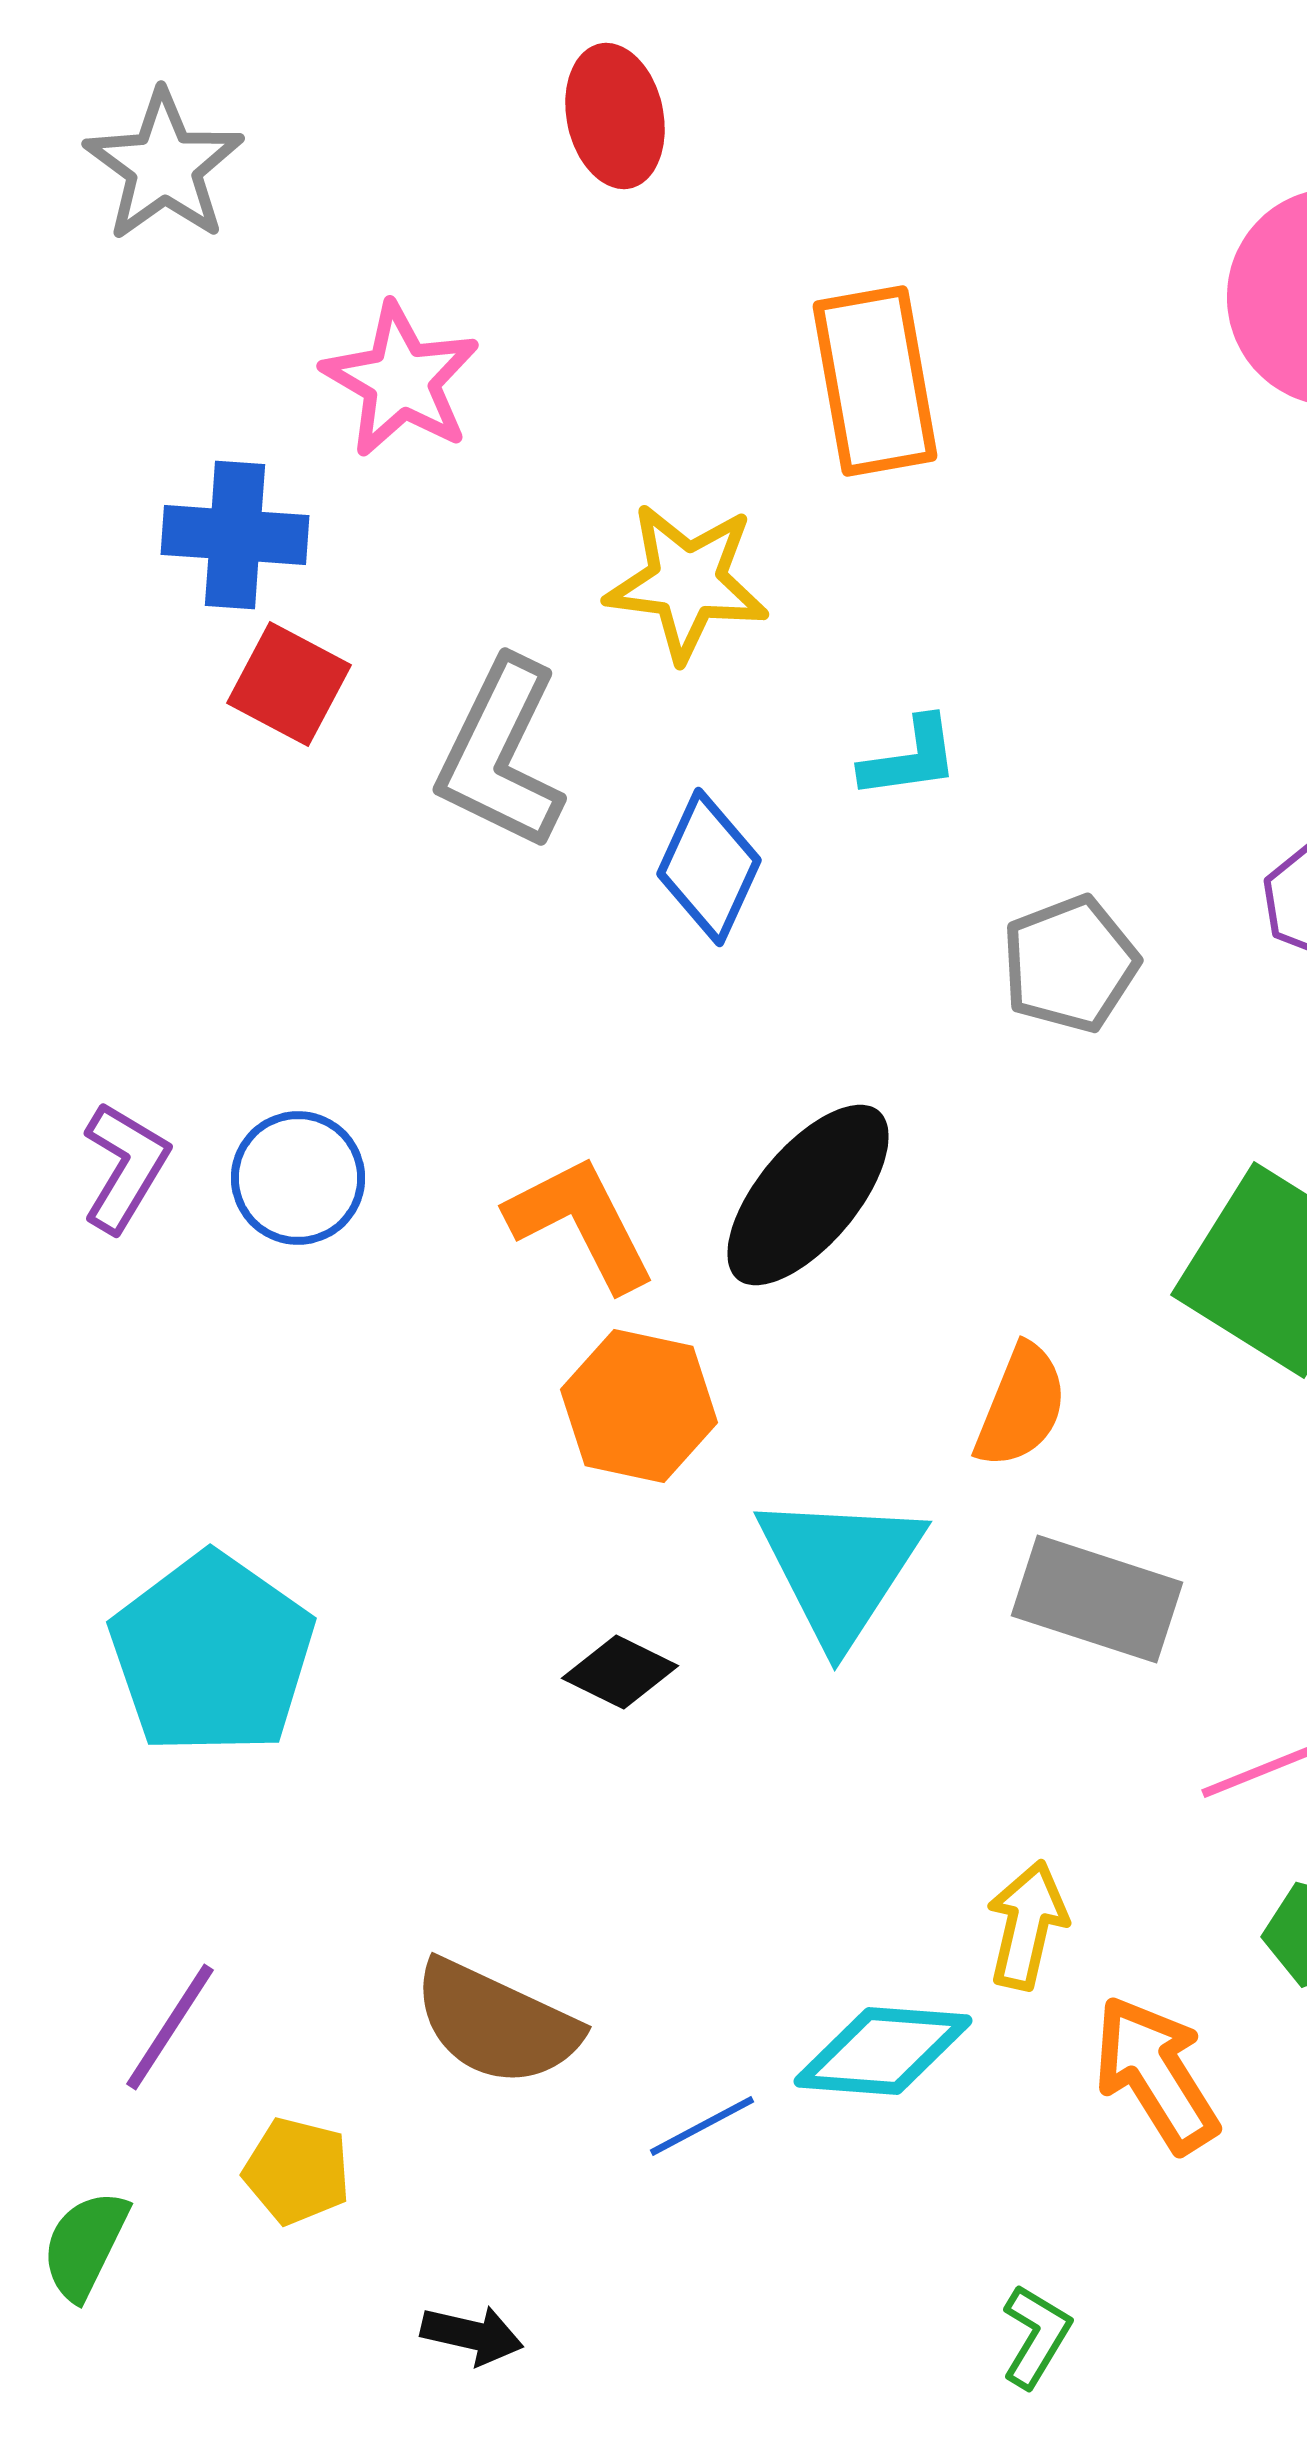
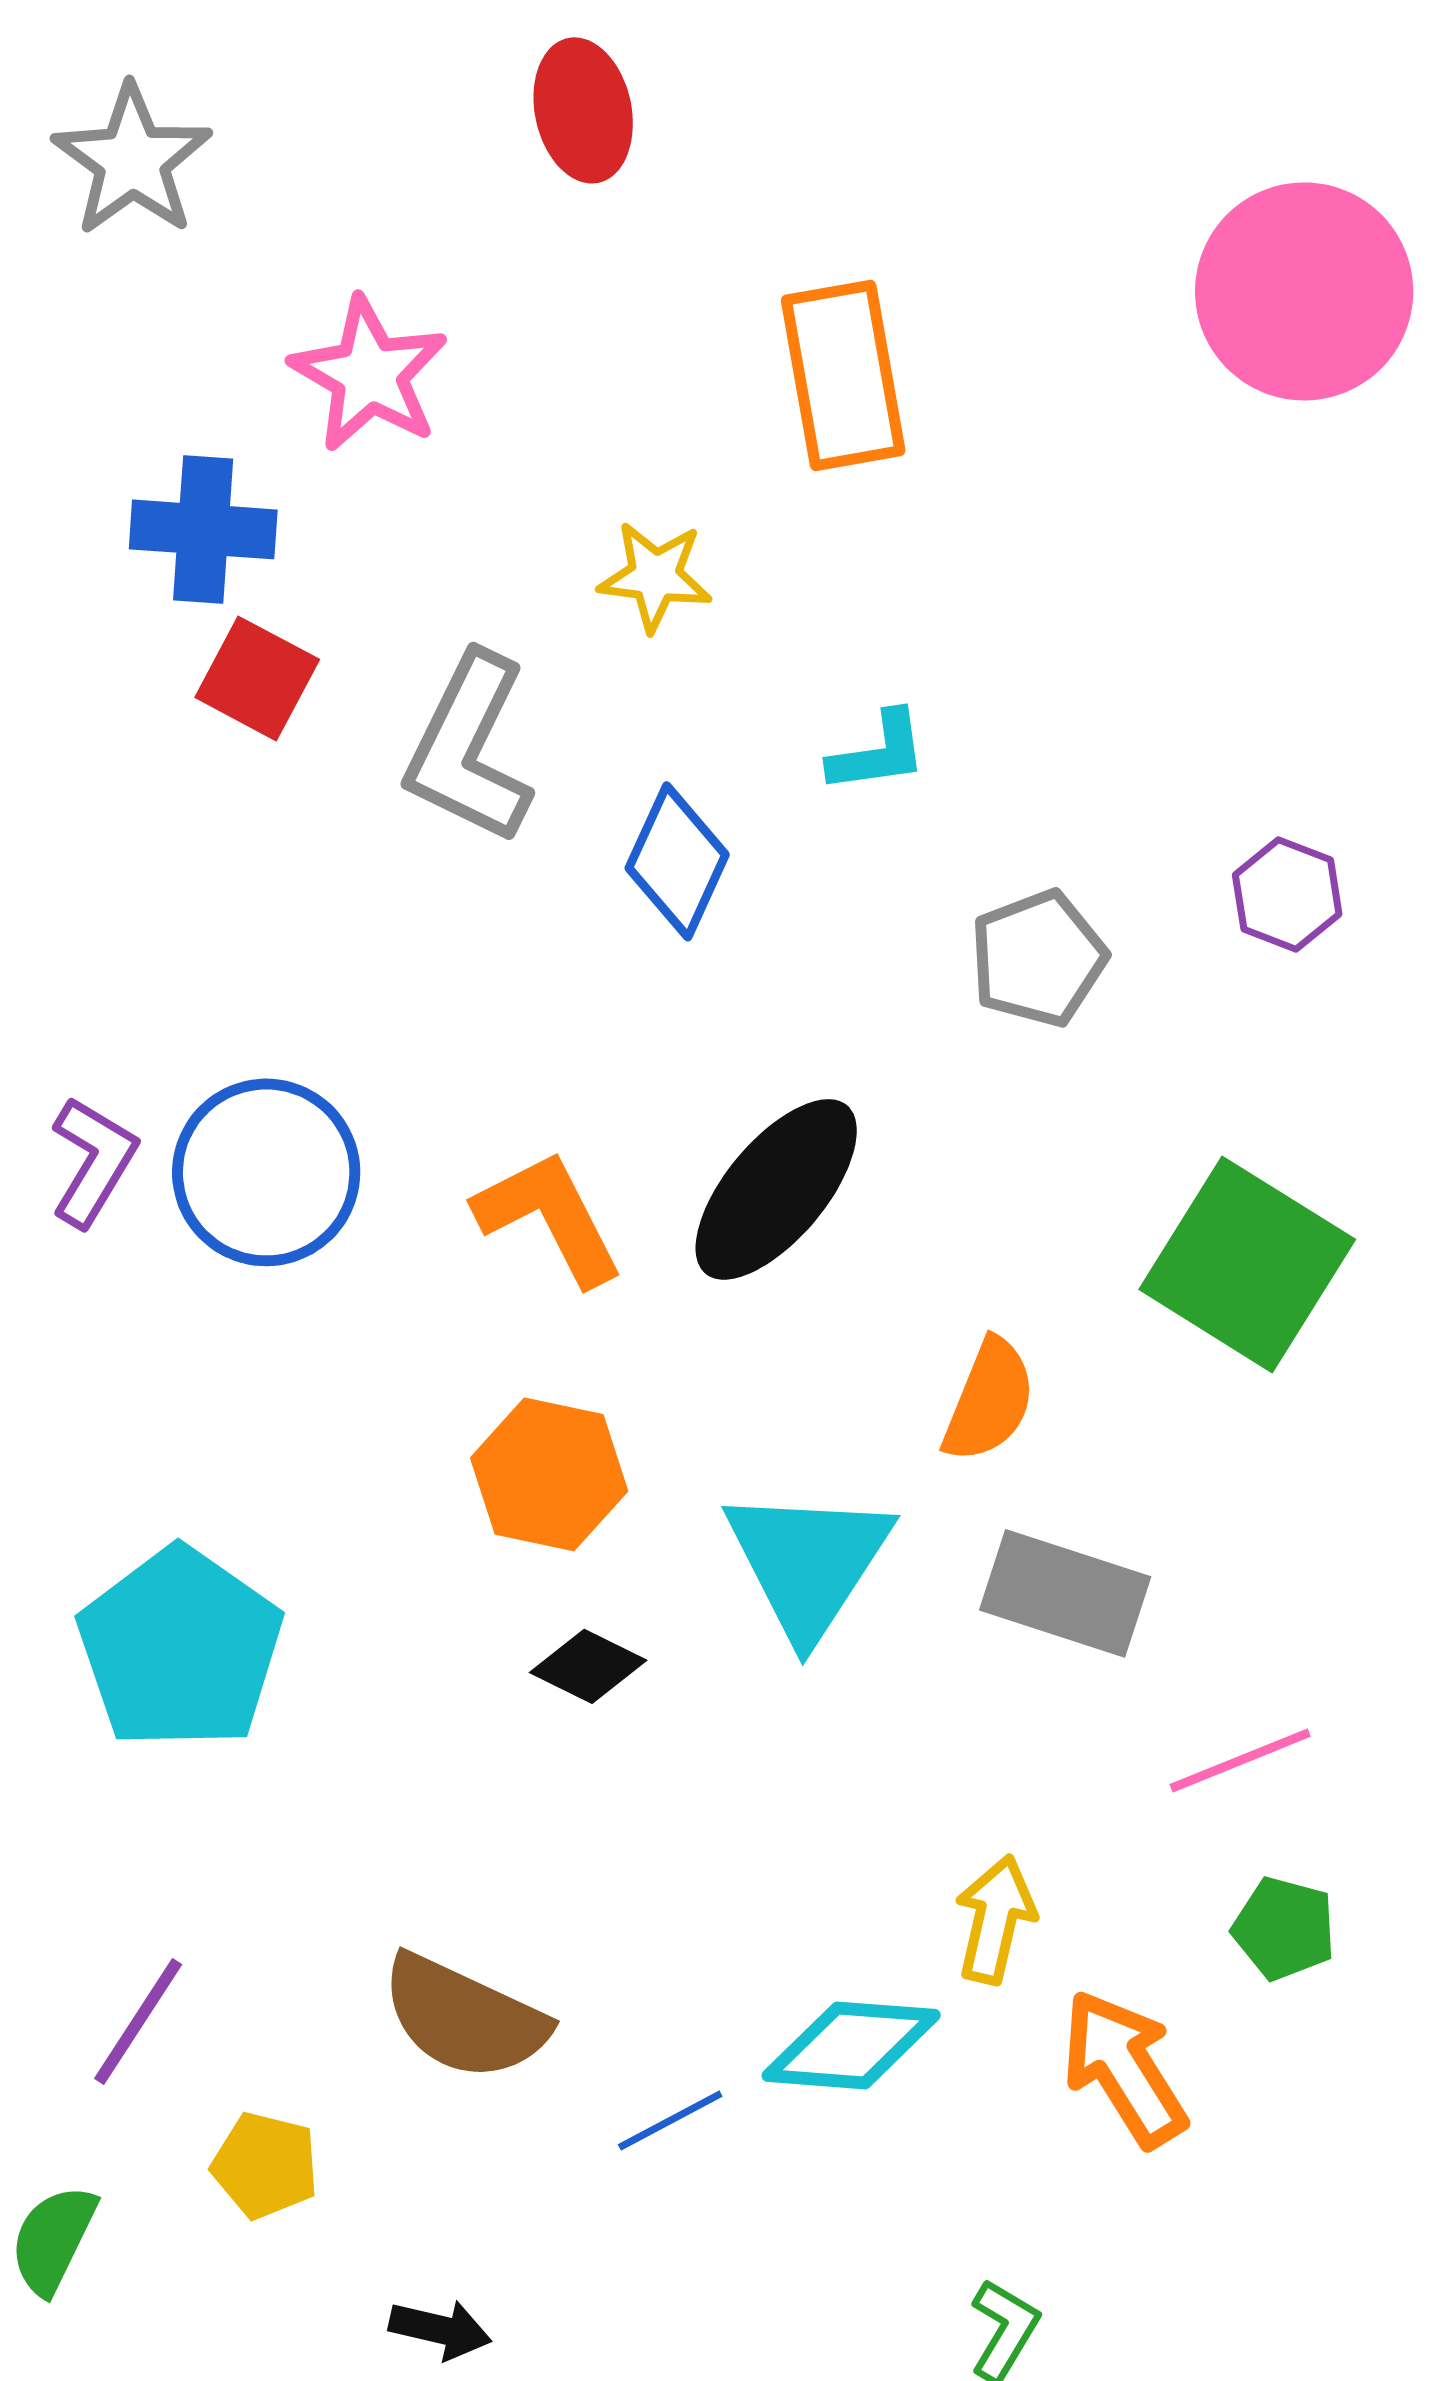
yellow star: (687, 582) -> (655, 576), size x0.7
blue circle: (298, 1178) -> (266, 1172), size x1.4
orange hexagon: (639, 1406) -> (549, 1474), moved

